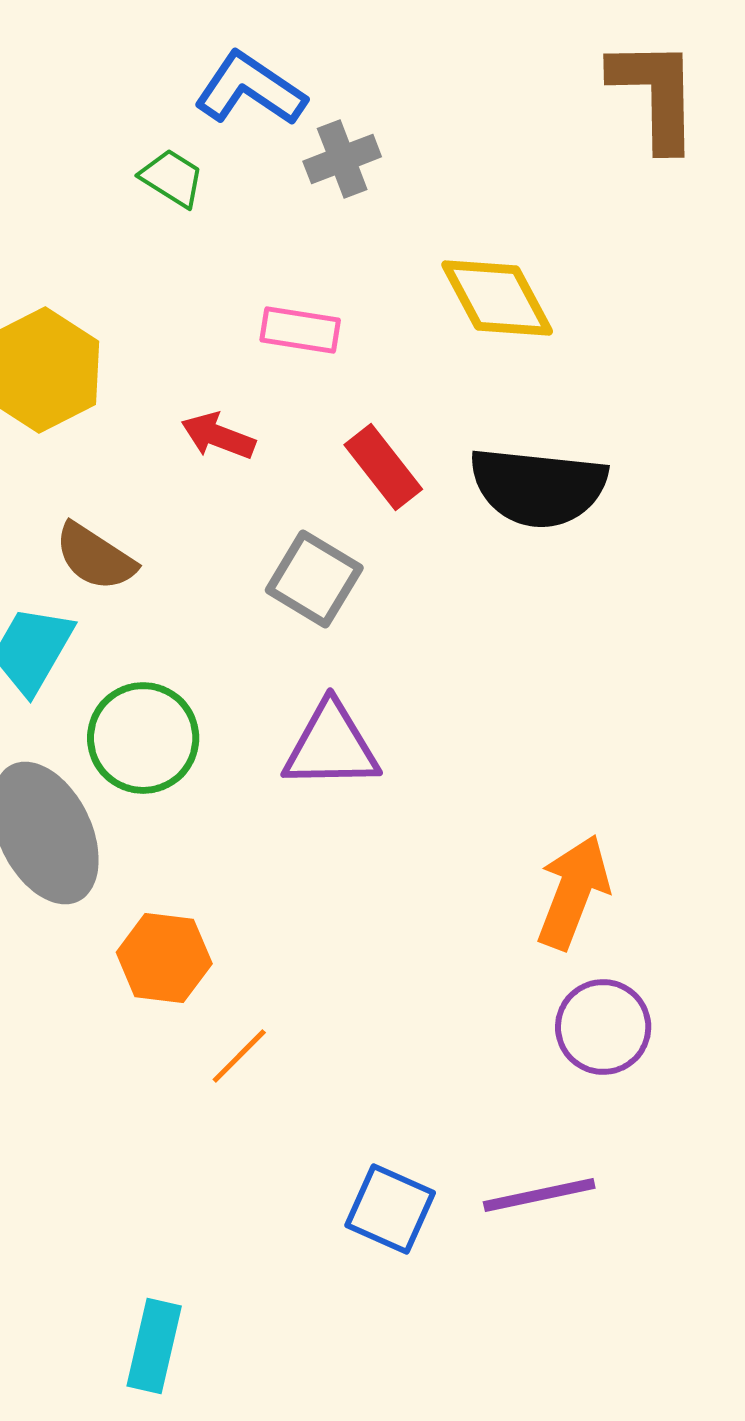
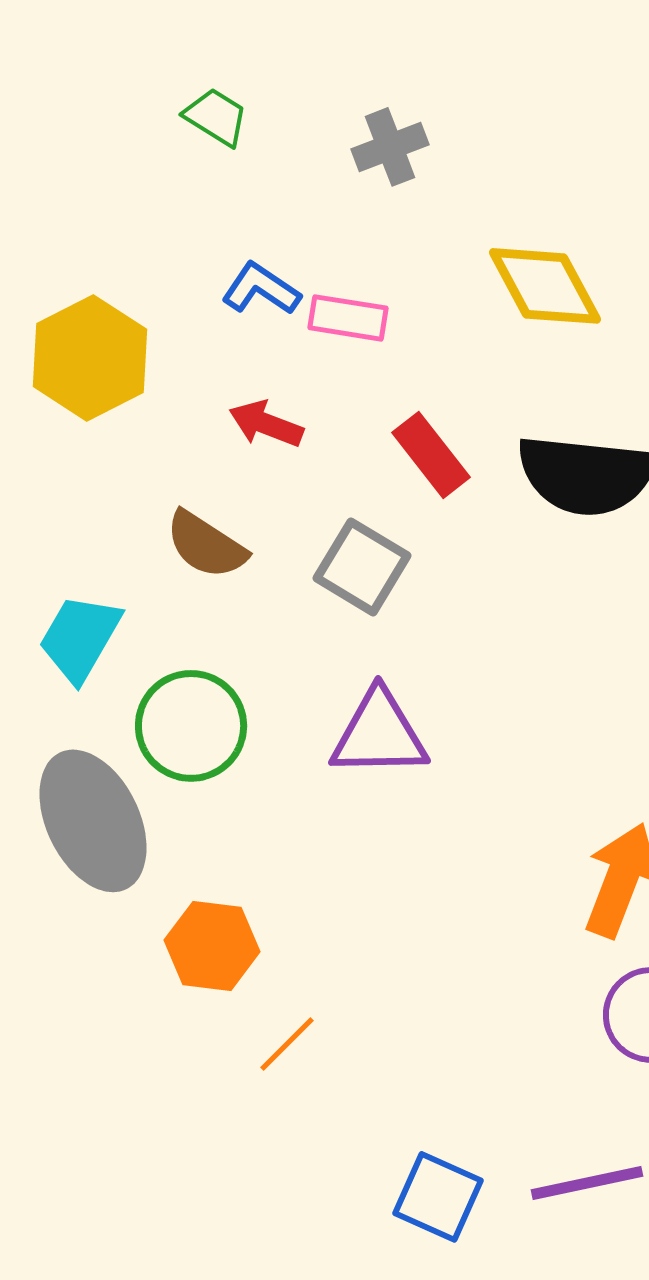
blue L-shape: (250, 89) -> (261, 289), moved, size x0.7
green trapezoid: (172, 178) -> (216, 117), moved
brown semicircle: (95, 557) -> (206, 545), moved

